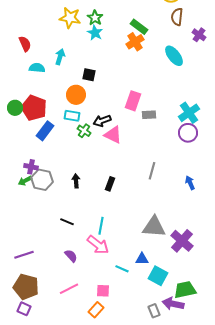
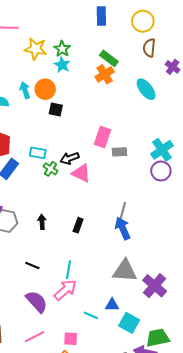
cyan arrow: (60, 57) -> (25, 90), turned -35
orange circle: (76, 95) -> (45, 89), moved
blue arrow: (190, 183) -> (123, 228), moved, size x1.5
pink arrow: (98, 245) -> (65, 290), turned -80
purple semicircle: (71, 256) -> (37, 302), size x1.6

